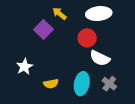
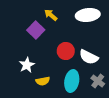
red circle: (87, 38) -> (66, 51), moved
white star: (24, 67) -> (27, 65), moved

